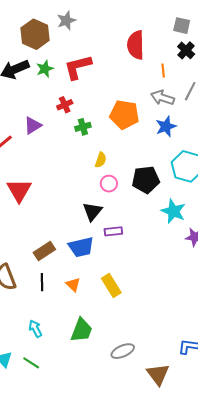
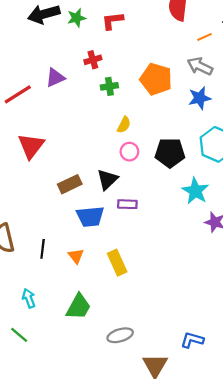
red L-shape: (78, 67) -> (112, 21), size x0.7
orange line: (163, 71) -> (204, 37), turned 64
brown rectangle: (44, 251) -> (70, 184), moved

